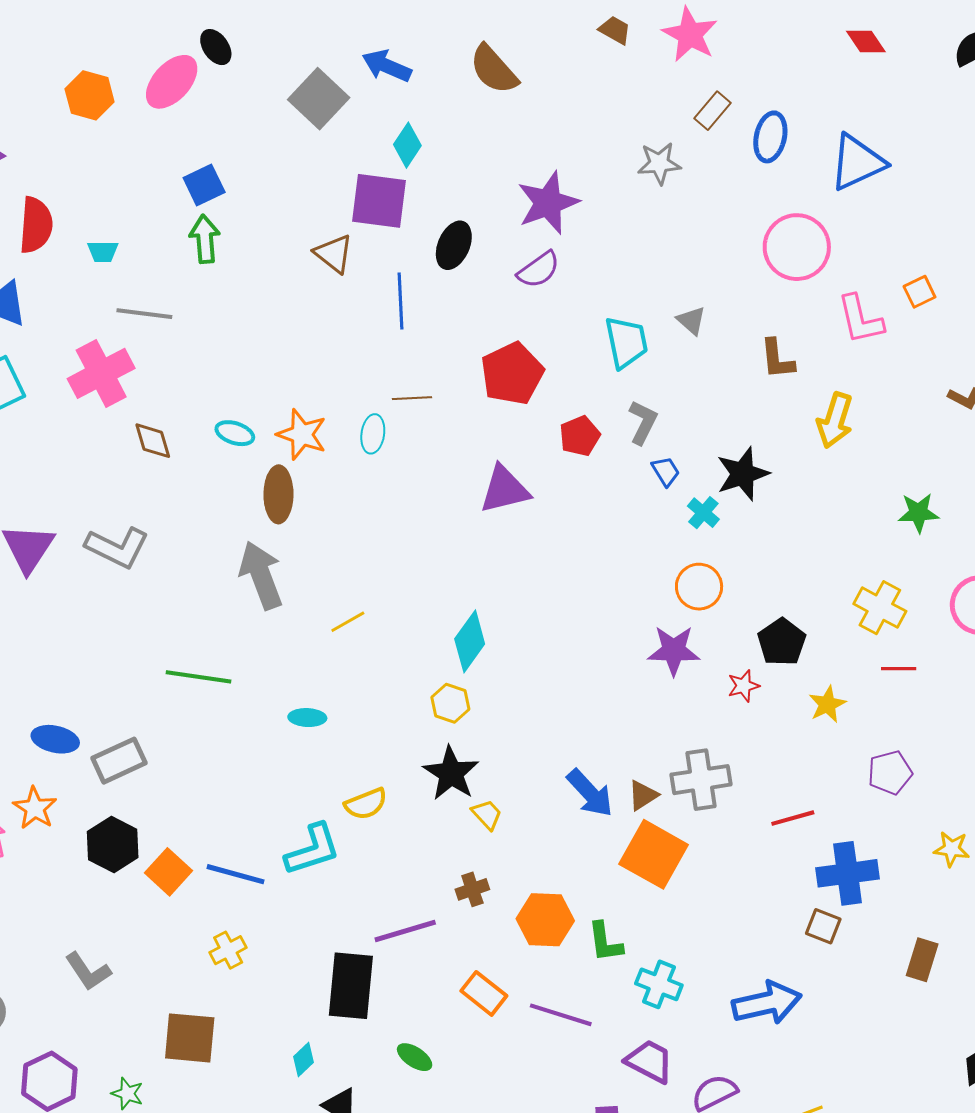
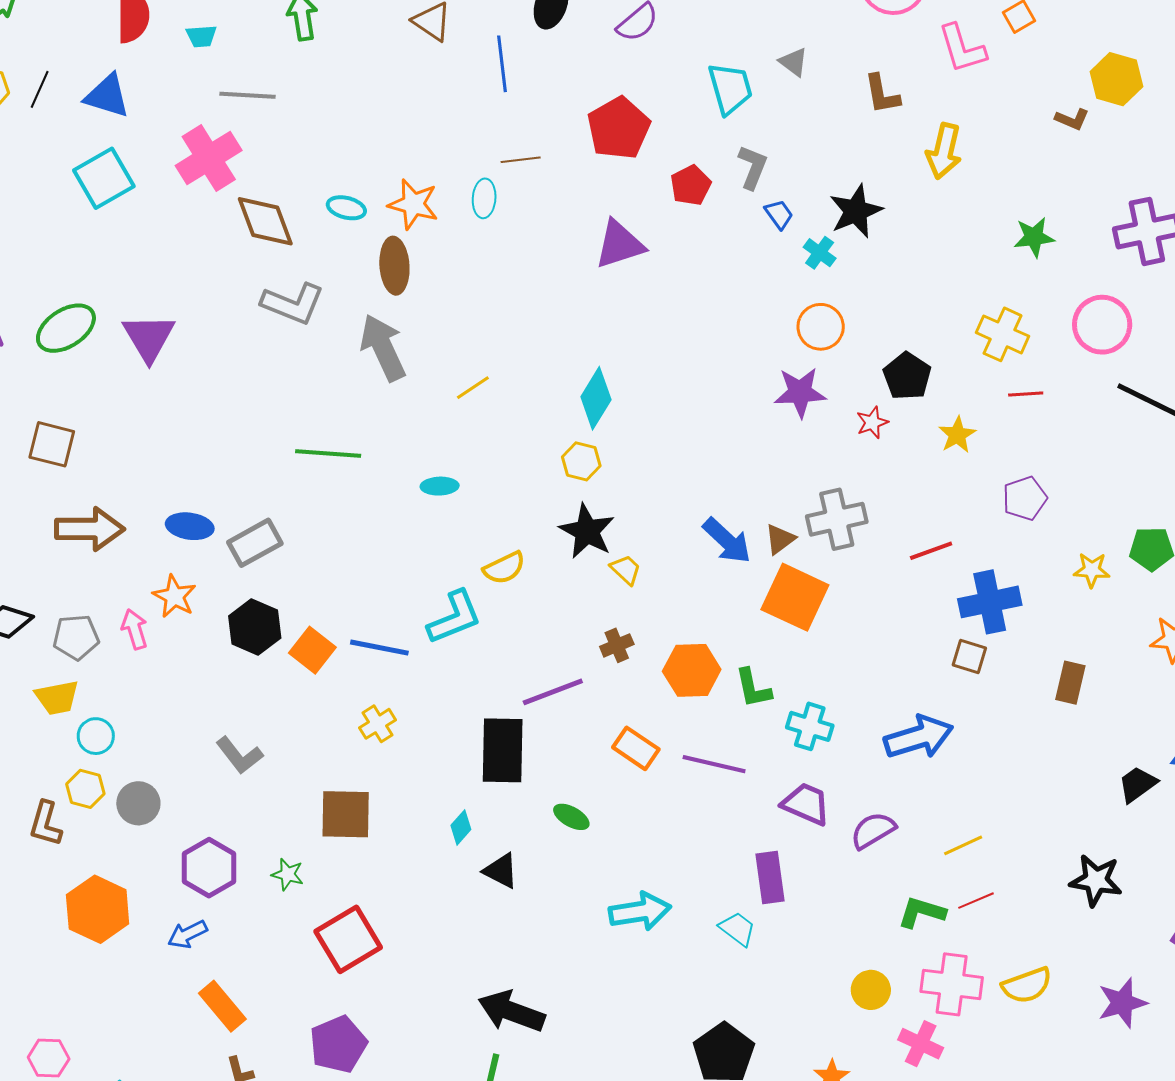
brown diamond: (153, 441) -> (265, 221), size x1.5
gray L-shape: (117, 548) -> (293, 304), moved

